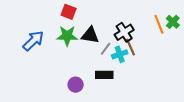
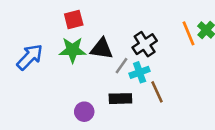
red square: (69, 12) -> (74, 19), turned -35
brown line: (131, 47) -> (157, 92), moved

